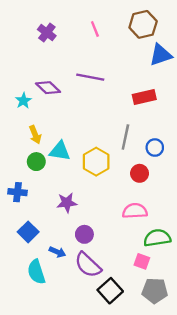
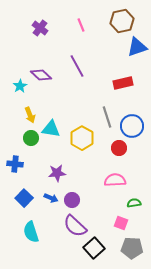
purple line: (90, 77) -> (77, 66), turned 50
gray line: (125, 137) -> (107, 117), turned -30
blue circle: (155, 148) -> (132, 126), size x1.5
green semicircle: (157, 238) -> (134, 203), size x0.6
blue arrow: (57, 252) -> (51, 198), moved

